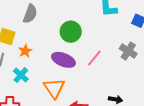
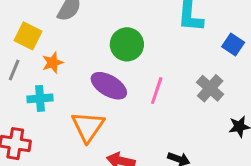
pink line: (94, 58) -> (157, 91), turned -30
cyan cross: (21, 75) -> (40, 98), turned 35

